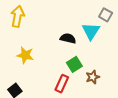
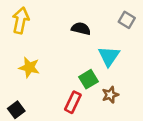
cyan triangle: (91, 31) -> (109, 56), moved
black semicircle: (68, 38) -> (81, 29), moved

